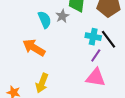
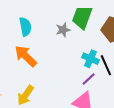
cyan semicircle: (45, 20) -> (25, 27), moved

